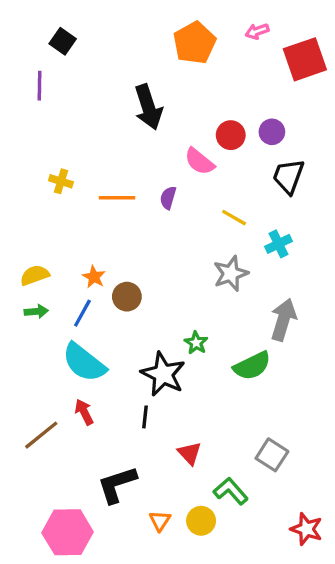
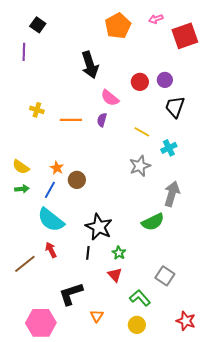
pink semicircle: (199, 161) -> (110, 98), moved
yellow semicircle: (35, 275) -> (21, 167), turned -126
green star: (196, 343) -> (119, 253), moved
yellow circle: (201, 521) -> (137, 325), moved

